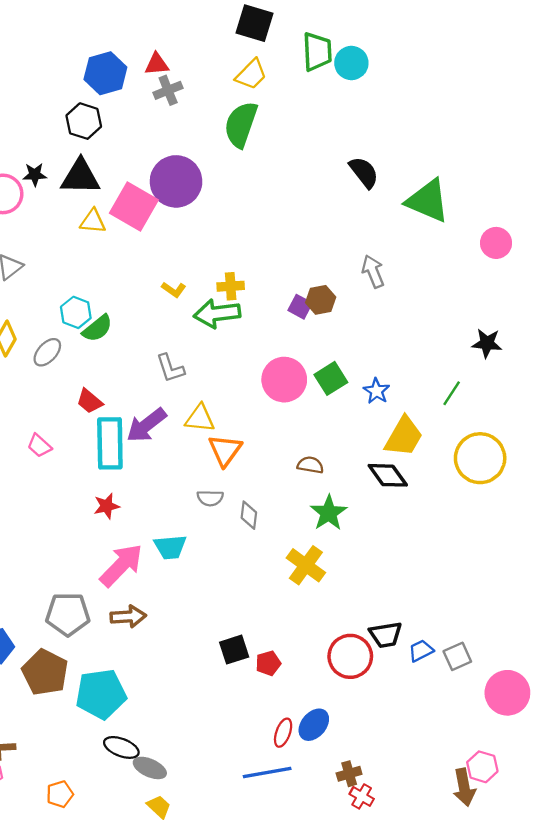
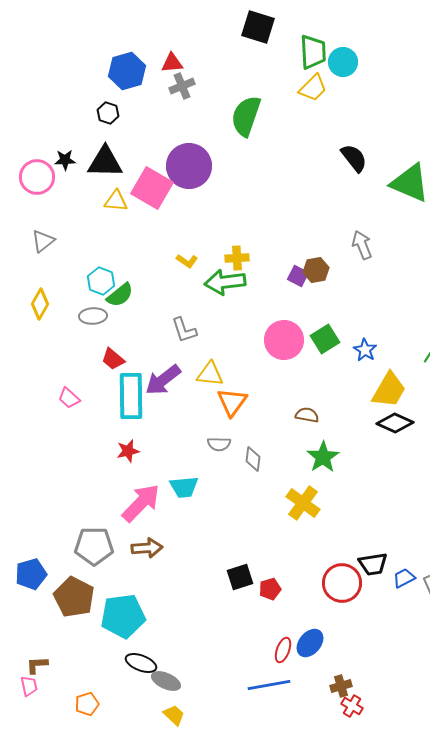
yellow trapezoid: (251, 74) -> (313, 88), moved
black hexagon: (84, 121) -> (108, 113), size x0.7
gray ellipse: (47, 352) -> (93, 316), moved, turned 44
black diamond: (388, 475) -> (395, 423), moved, turned -30

